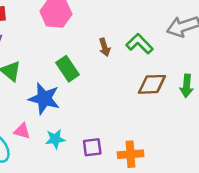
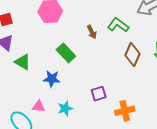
brown diamond: (152, 84) -> (133, 55), turned -55
blue star: (44, 99) -> (52, 79), size x0.7
purple square: (92, 147) -> (99, 94), moved

